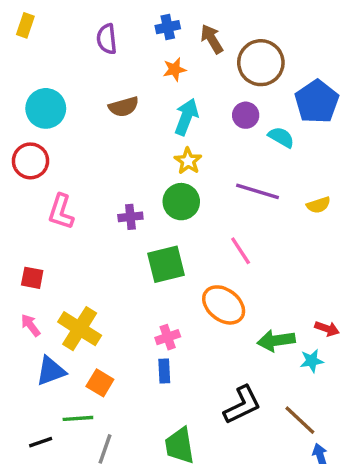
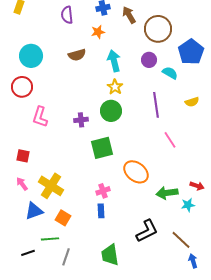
orange star: (174, 69) -> (98, 32), moved
cyan arrow: (186, 117) -> (114, 61), turned -35
purple line: (257, 191) -> (156, 105), turned 65
yellow semicircle: (318, 205) -> (192, 102), moved
pink line: (241, 251) -> (170, 140), moved

